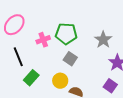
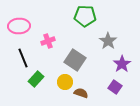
pink ellipse: (14, 25) -> (19, 26), turned 45
green pentagon: (66, 34) -> (85, 16), moved
gray square: (70, 59) -> (75, 60), size x1.5

